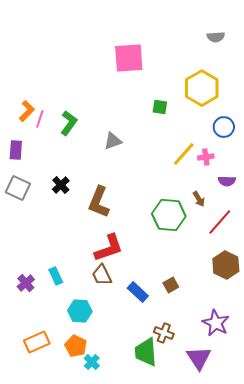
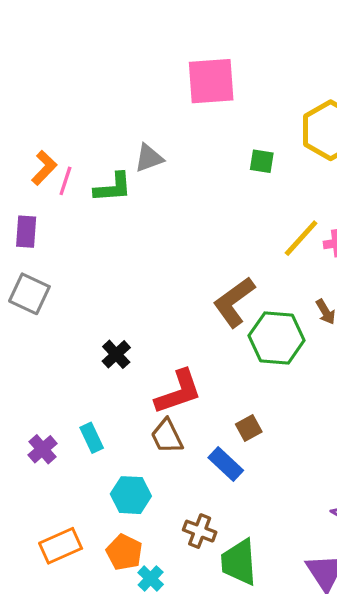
green L-shape: (69, 123) -> (113, 187), turned 50
gray triangle: (113, 141) -> (149, 158), moved
black cross: (61, 185) -> (116, 354), moved
brown L-shape: (99, 202) -> (234, 302), moved, turned 32
brown square: (171, 285) -> (249, 428), moved
brown cross: (164, 333) -> (200, 531), moved

